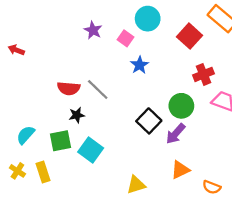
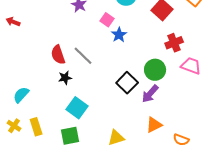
pink square: (126, 38) -> (107, 20), moved
red semicircle: (69, 88) -> (58, 55), turned 66
green square: (60, 141) -> (70, 136), moved

